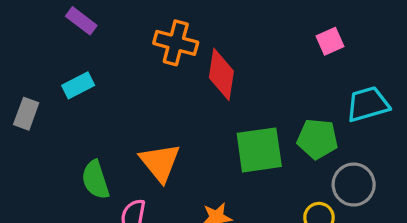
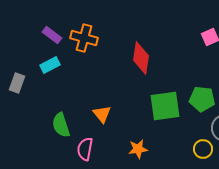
purple rectangle: (81, 21) -> (52, 35), moved
orange cross: (176, 43) -> (84, 38), moved
orange triangle: (160, 162) -> (102, 114), size x0.7

